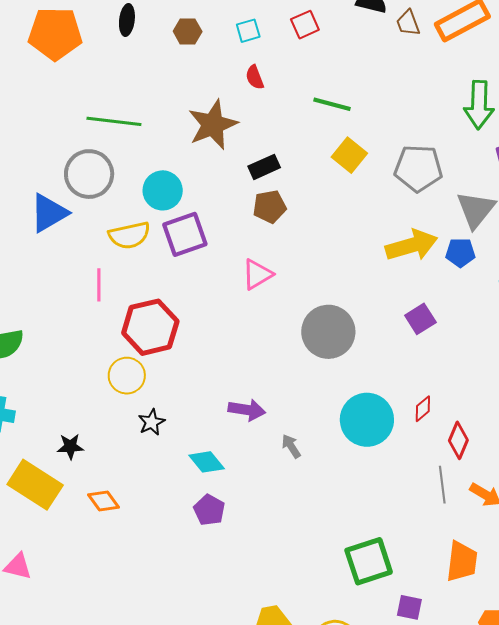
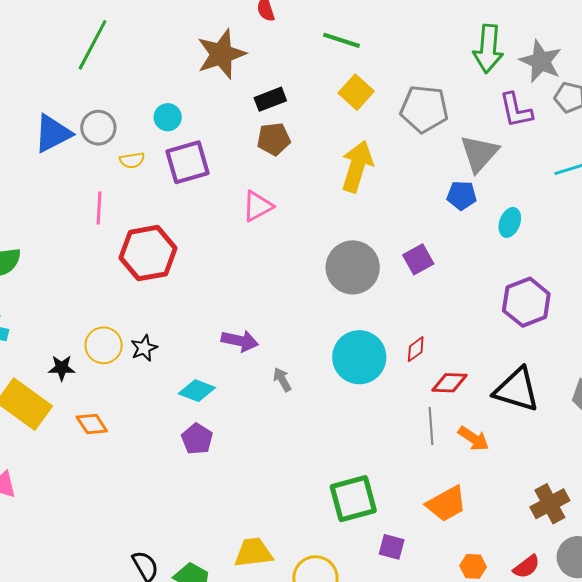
green line: (114, 121) -> (93, 45), moved, turned -72
gray circle: (89, 174) -> (98, 128), moved, size x0.7
cyan circle: (163, 190) -> (168, 117), size x0.7
yellow semicircle: (129, 235) -> (132, 160), size x0.6
yellow arrow: (412, 245) -> (357, 166), moved, turned -60
gray circle: (328, 332) -> (353, 267), moved
yellow circle: (127, 376) -> (104, 345), moved
red diamond: (458, 440) -> (449, 383), turned 66
cyan diamond: (207, 462) -> (197, 391), turned -33
orange trapezoid: (462, 561) -> (446, 504), turned 51

